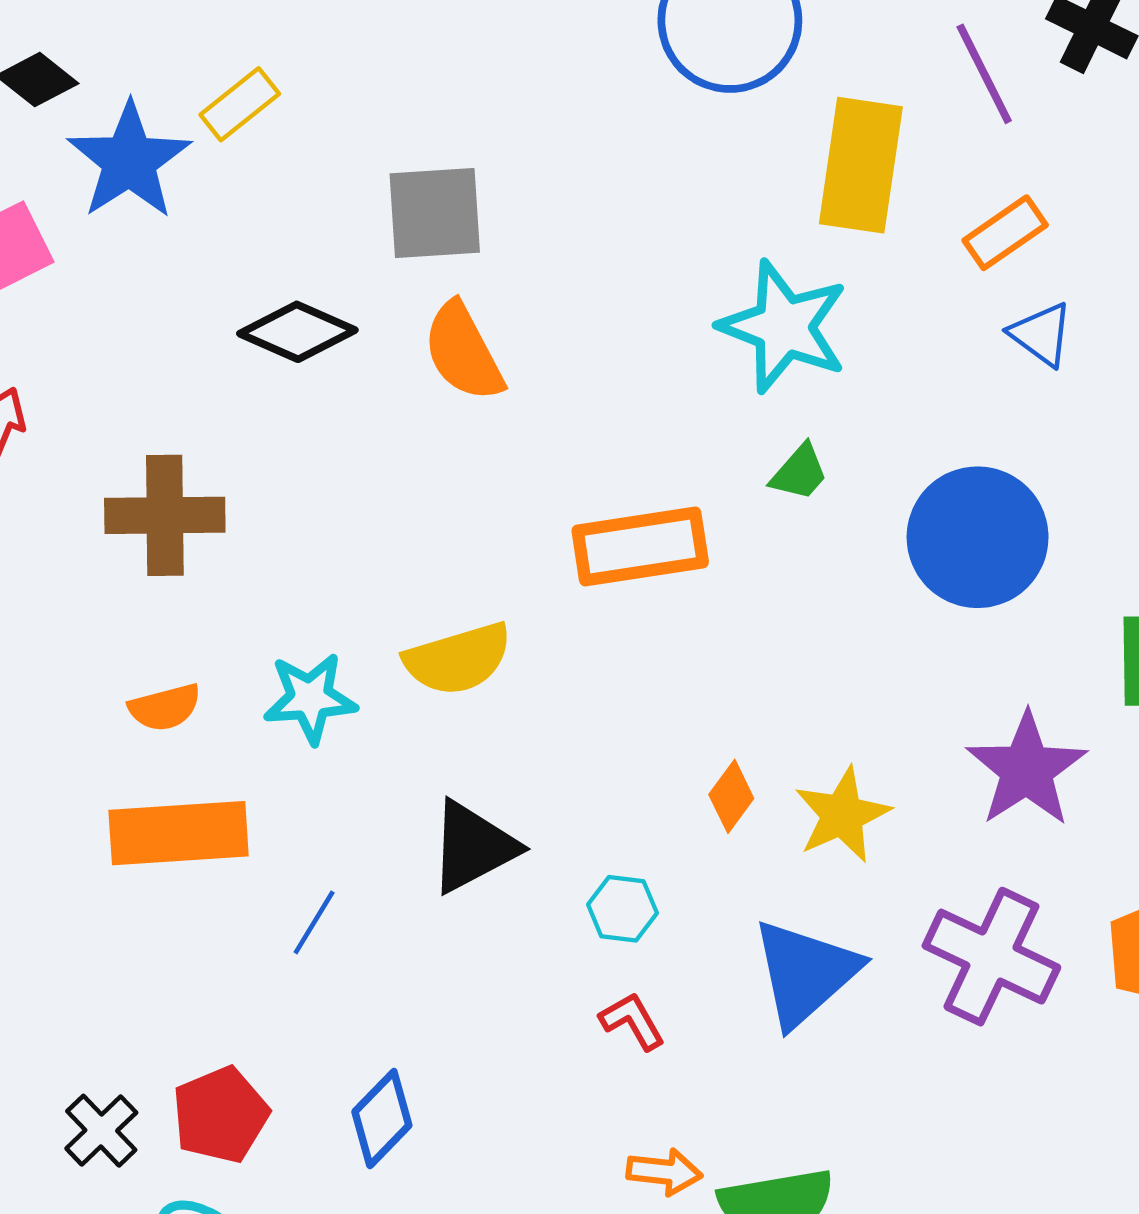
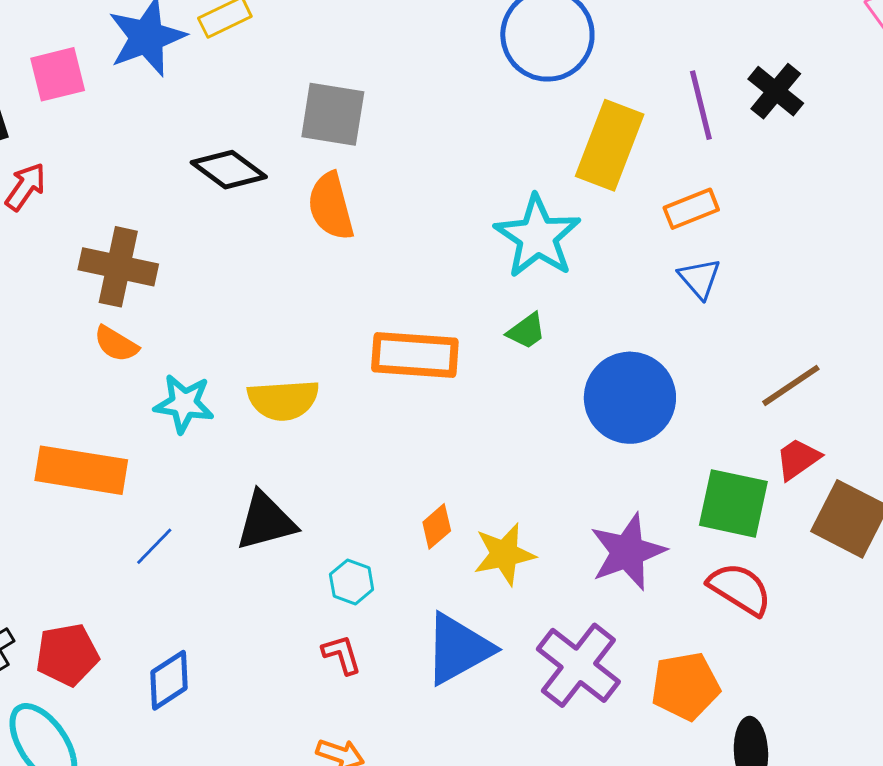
orange semicircle: (165, 707) -> (116, 344), moved, turned 33

